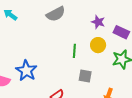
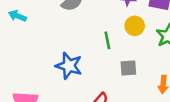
blue star: (26, 71) -> (69, 66), moved

